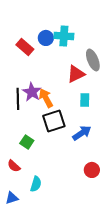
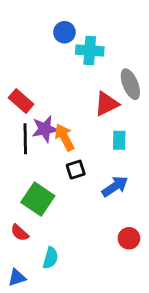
blue circle: (46, 38) -> (64, 32), moved
red rectangle: (25, 47) -> (21, 101), moved
purple star: (32, 92) -> (45, 129), turned 30
black square: (54, 121) -> (76, 170), size x0.6
green square: (27, 142) -> (38, 199), size x1.6

